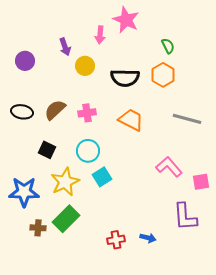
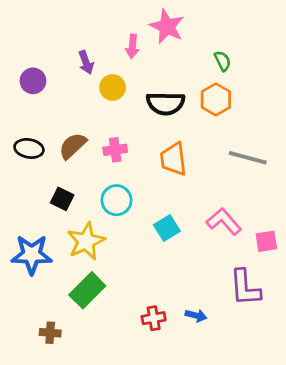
orange trapezoid: (131, 120) -> (173, 159), turned -124
cyan square: (102, 177) -> (167, 228), moved
brown cross: (38, 228) -> (50, 333), moved

